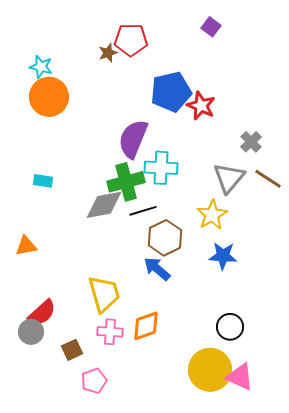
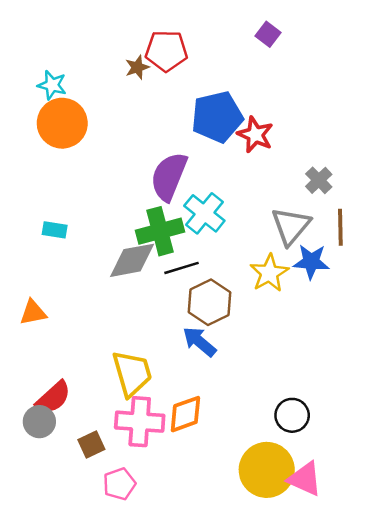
cyan cross: (161, 168) -> (204, 213), turned 36
brown line: (268, 179) -> (340, 227), turned 56
blue star: (223, 256) -> (311, 262), moved
pink cross: (110, 332) -> (140, 422), size x1.5

